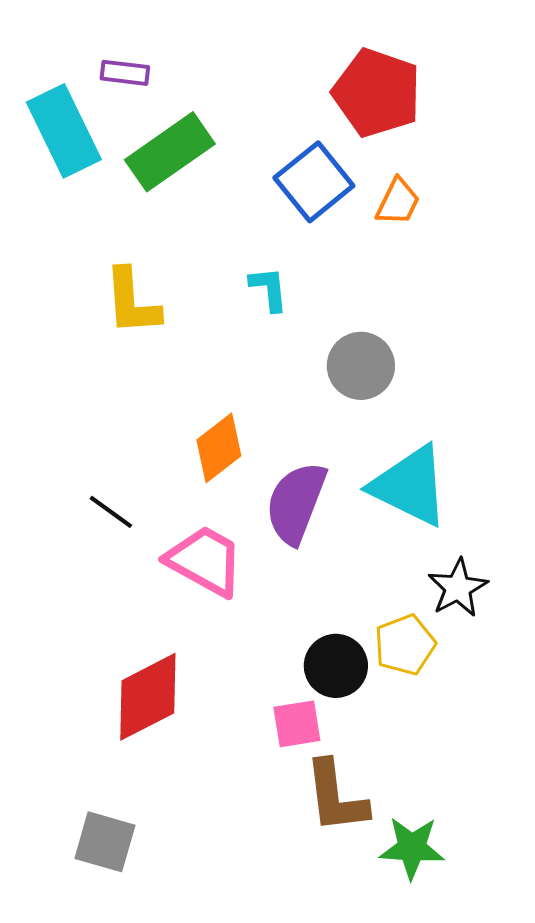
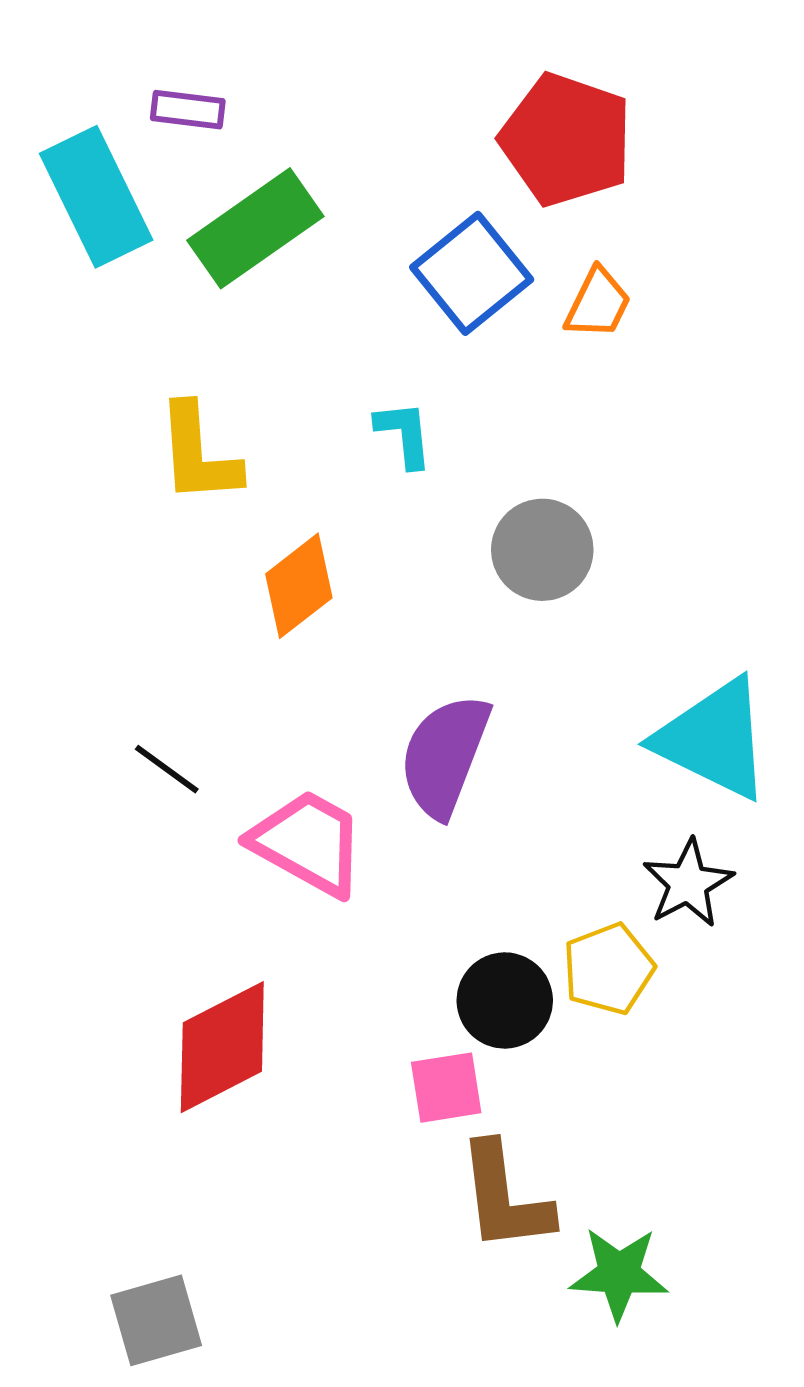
orange diamond: (219, 448) -> (299, 586), moved
cyan triangle: (410, 486) -> (714, 739), moved
gray square: (105, 842) -> (156, 1320), moved, turned -32

